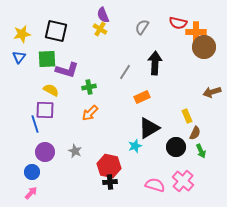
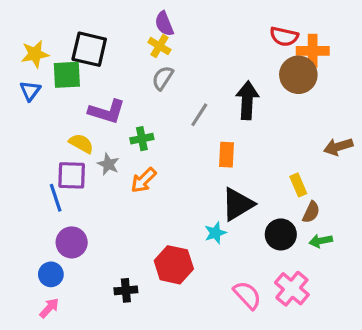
gray semicircle: (142, 27) -> (163, 78), moved
brown circle: (204, 47) -> (298, 75), moved
green square: (47, 59) -> (67, 75), moved
orange rectangle: (142, 97) -> (227, 155), turned -63
gray star: (75, 151) -> (108, 164), moved
green arrow: (201, 151) -> (321, 241), turned 104
black cross: (110, 182) -> (126, 290), moved
pink semicircle: (155, 185) -> (247, 295), turned 30

